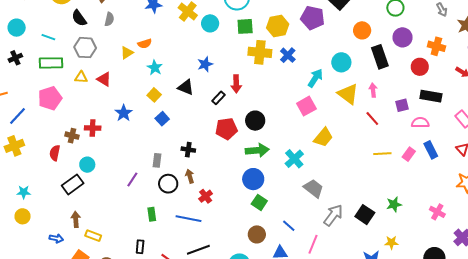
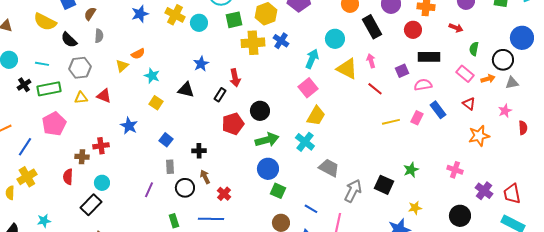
black cross: (15, 58) -> (24, 85), moved
blue square: (162, 119) -> (166, 140), moved
yellow trapezoid: (323, 137) -> (316, 116), moved

